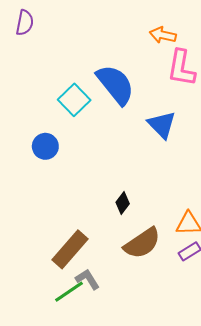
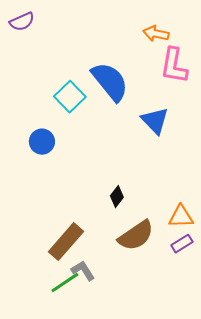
purple semicircle: (25, 23) -> (22, 22), turned 55

